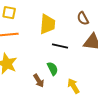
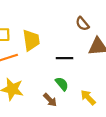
yellow trapezoid: (47, 24) -> (31, 40), moved

